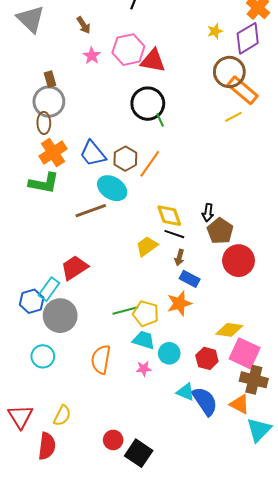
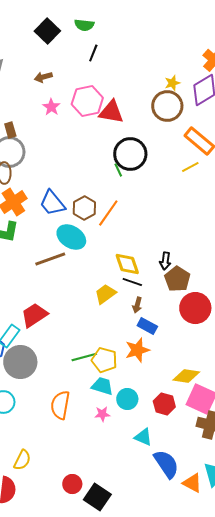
brown arrow: (84, 25) -> (43, 77), turned 108
brown circle: (229, 72) -> (167, 106), moved
black circle: (148, 104) -> (130, 154), moved
blue semicircle: (205, 401) -> (166, 464), moved
orange triangle: (240, 404) -> (192, 483), moved

